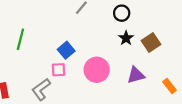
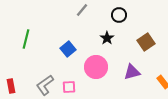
black star: (126, 38) -> (107, 38), moved
pink square: (59, 70) -> (69, 87), moved

